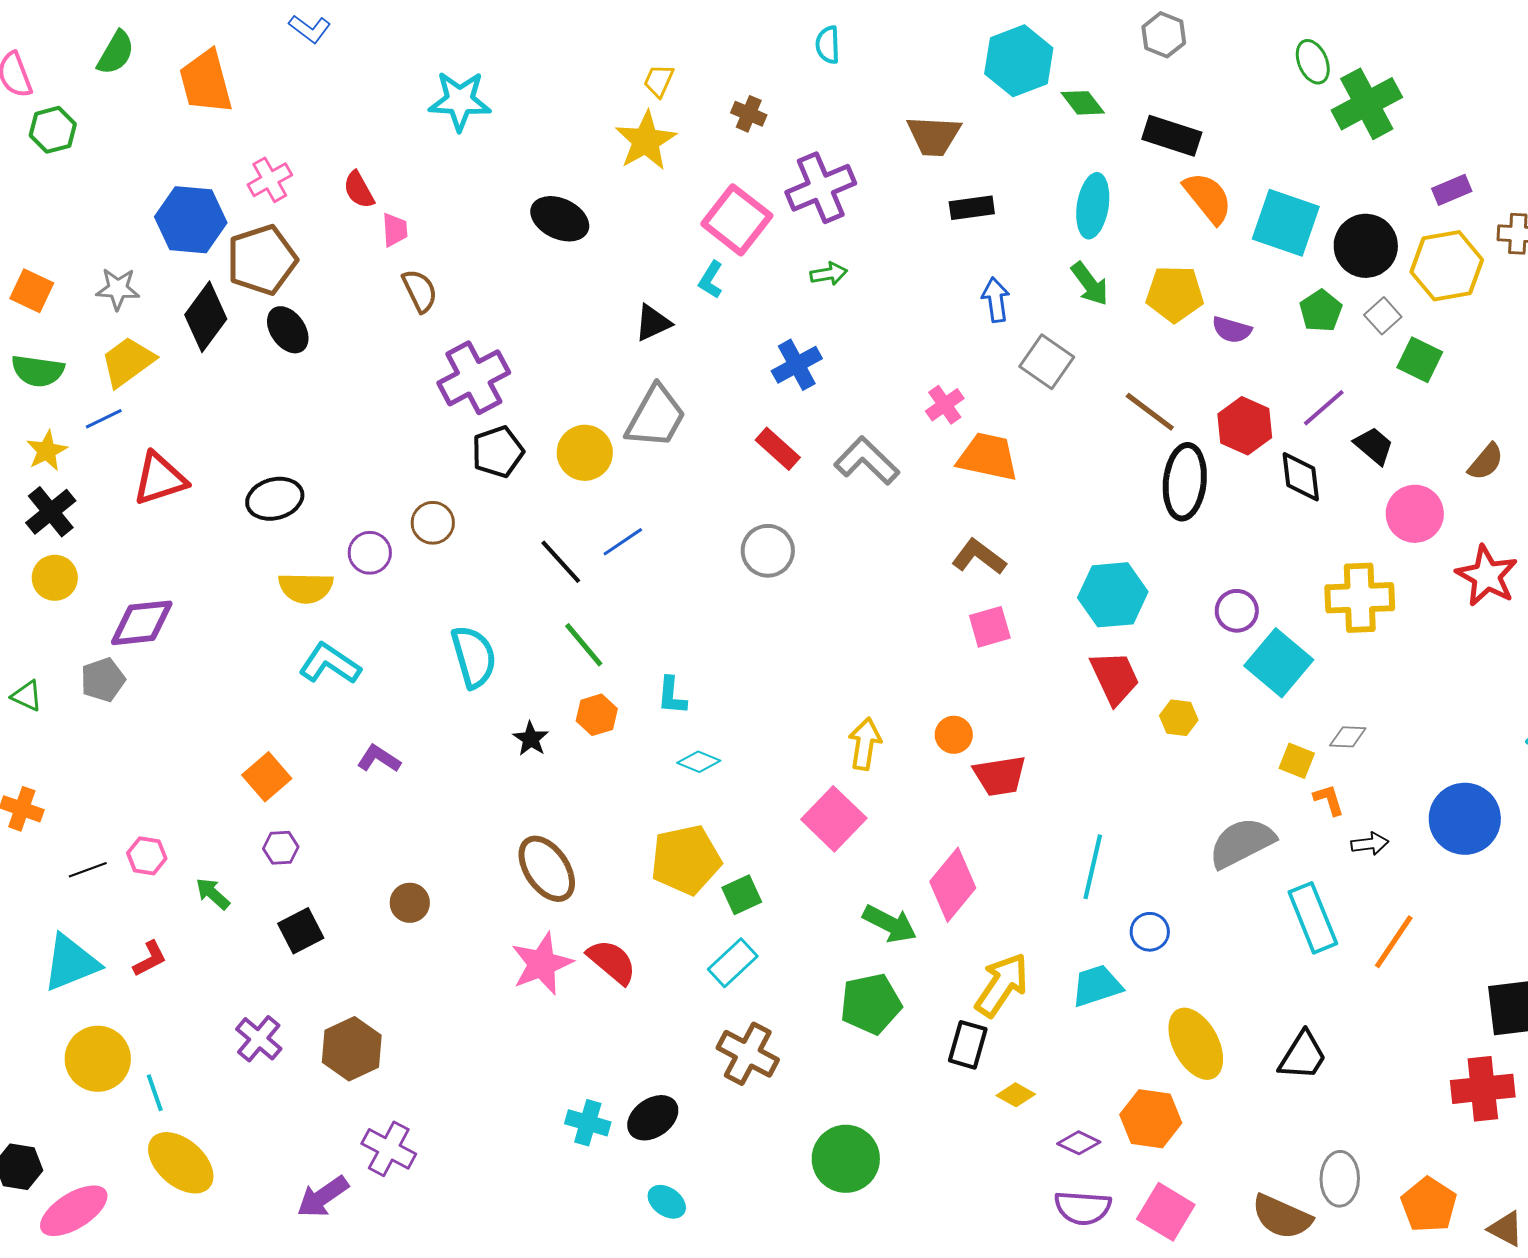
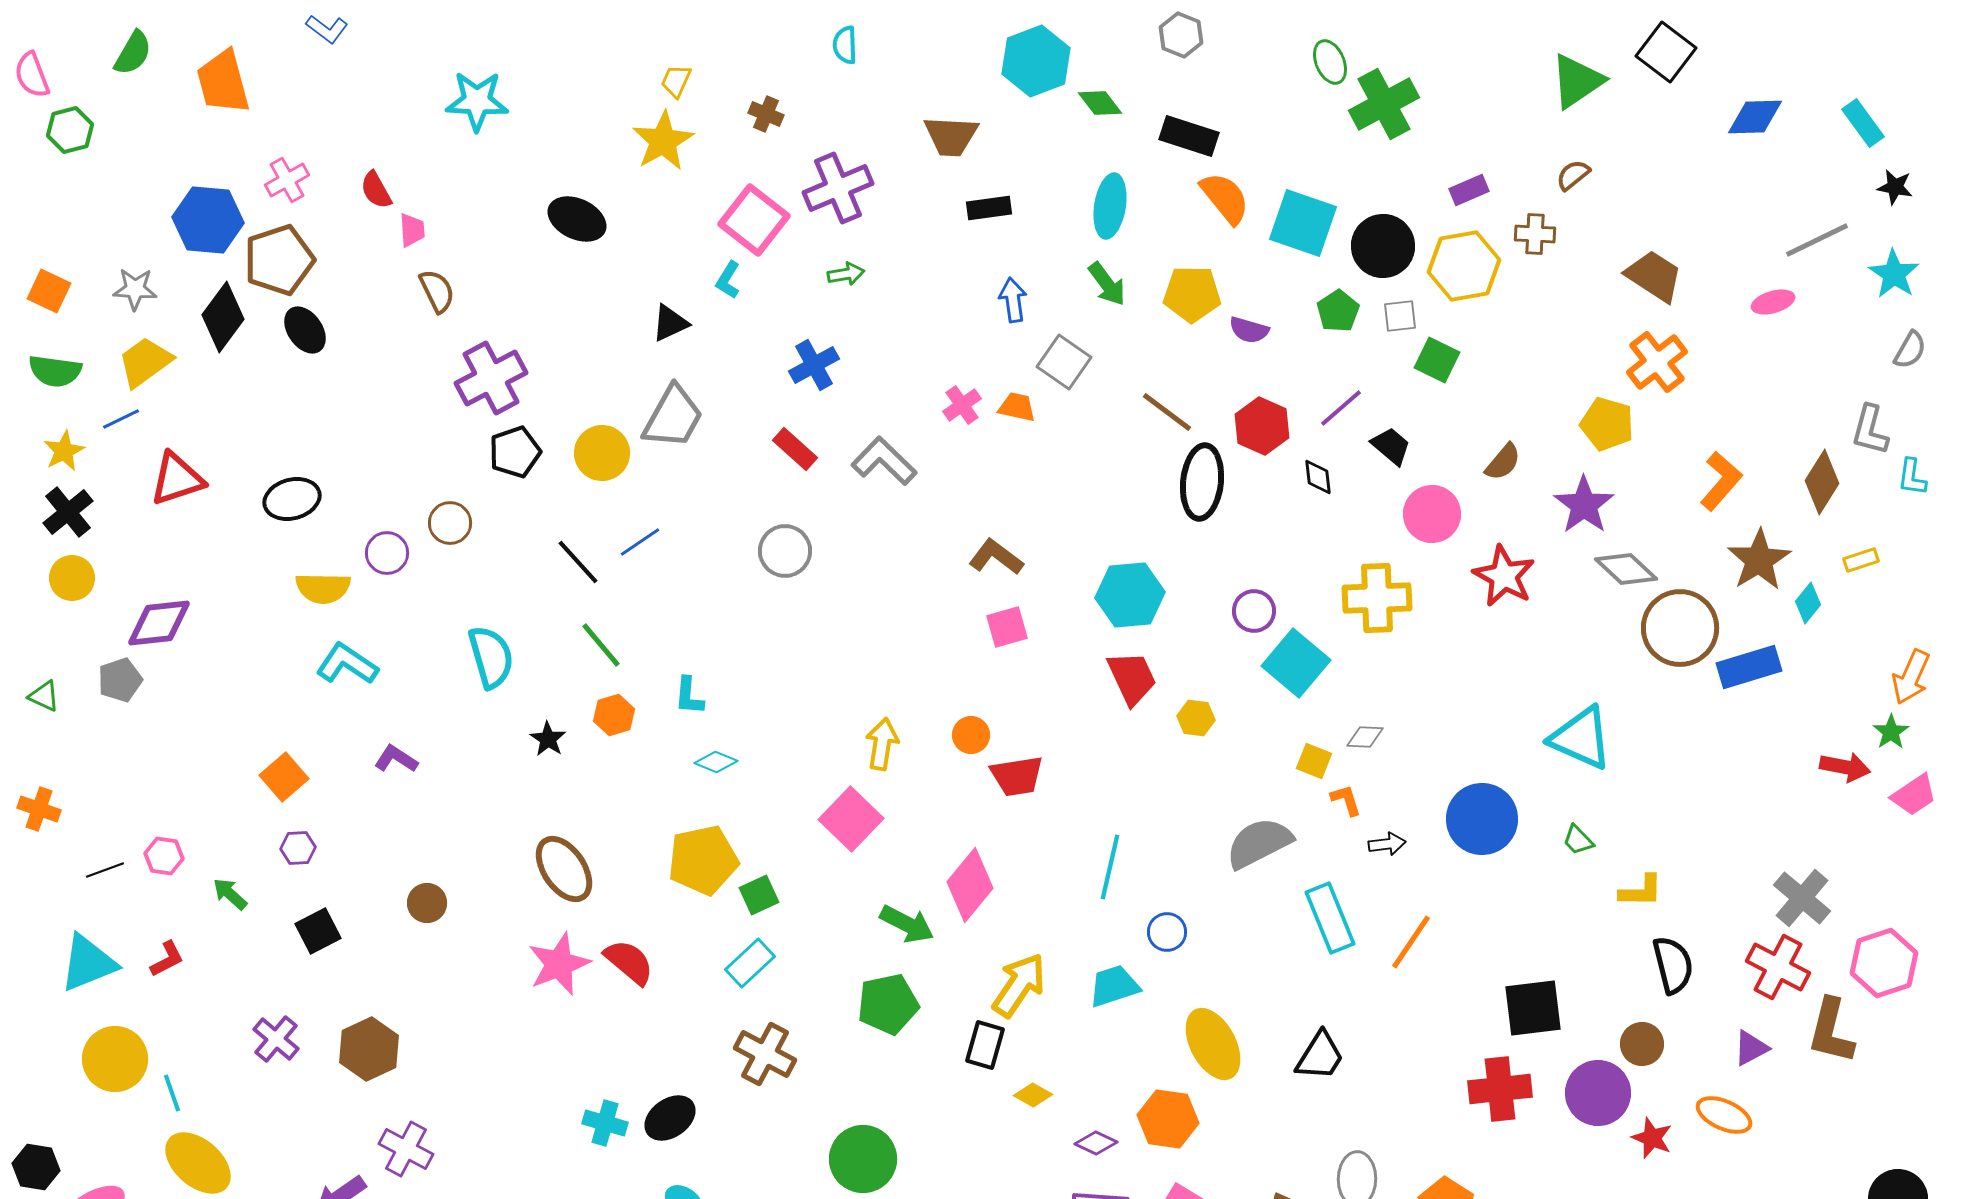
gray square: (1383, 316) -> (1400, 316), turned 36
orange trapezoid: (988, 457) -> (1017, 407), moved, size x0.6
black diamond: (1301, 477) -> (1318, 477), size x0.7

